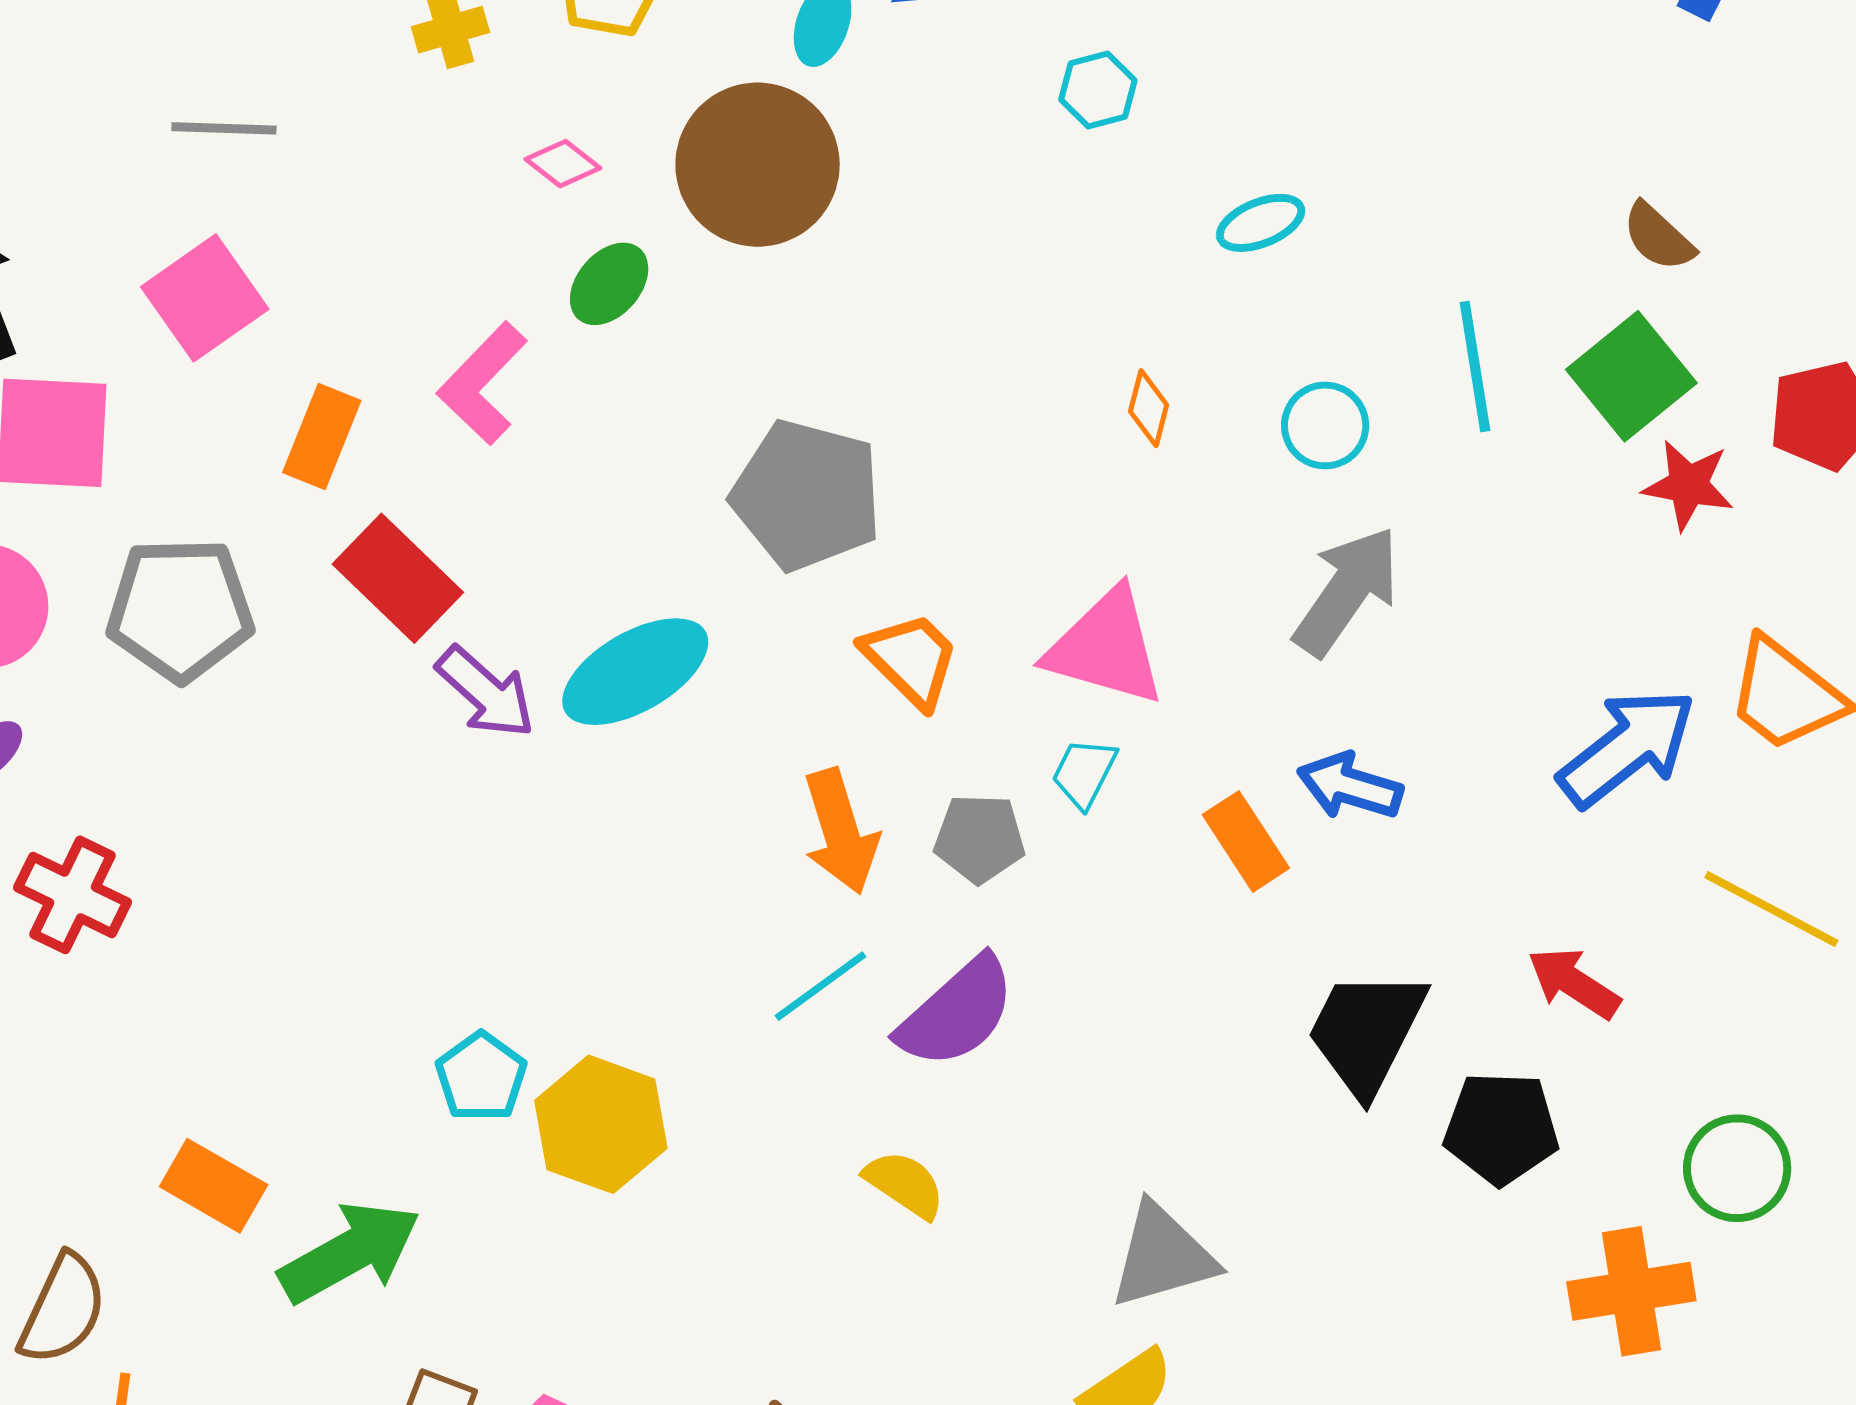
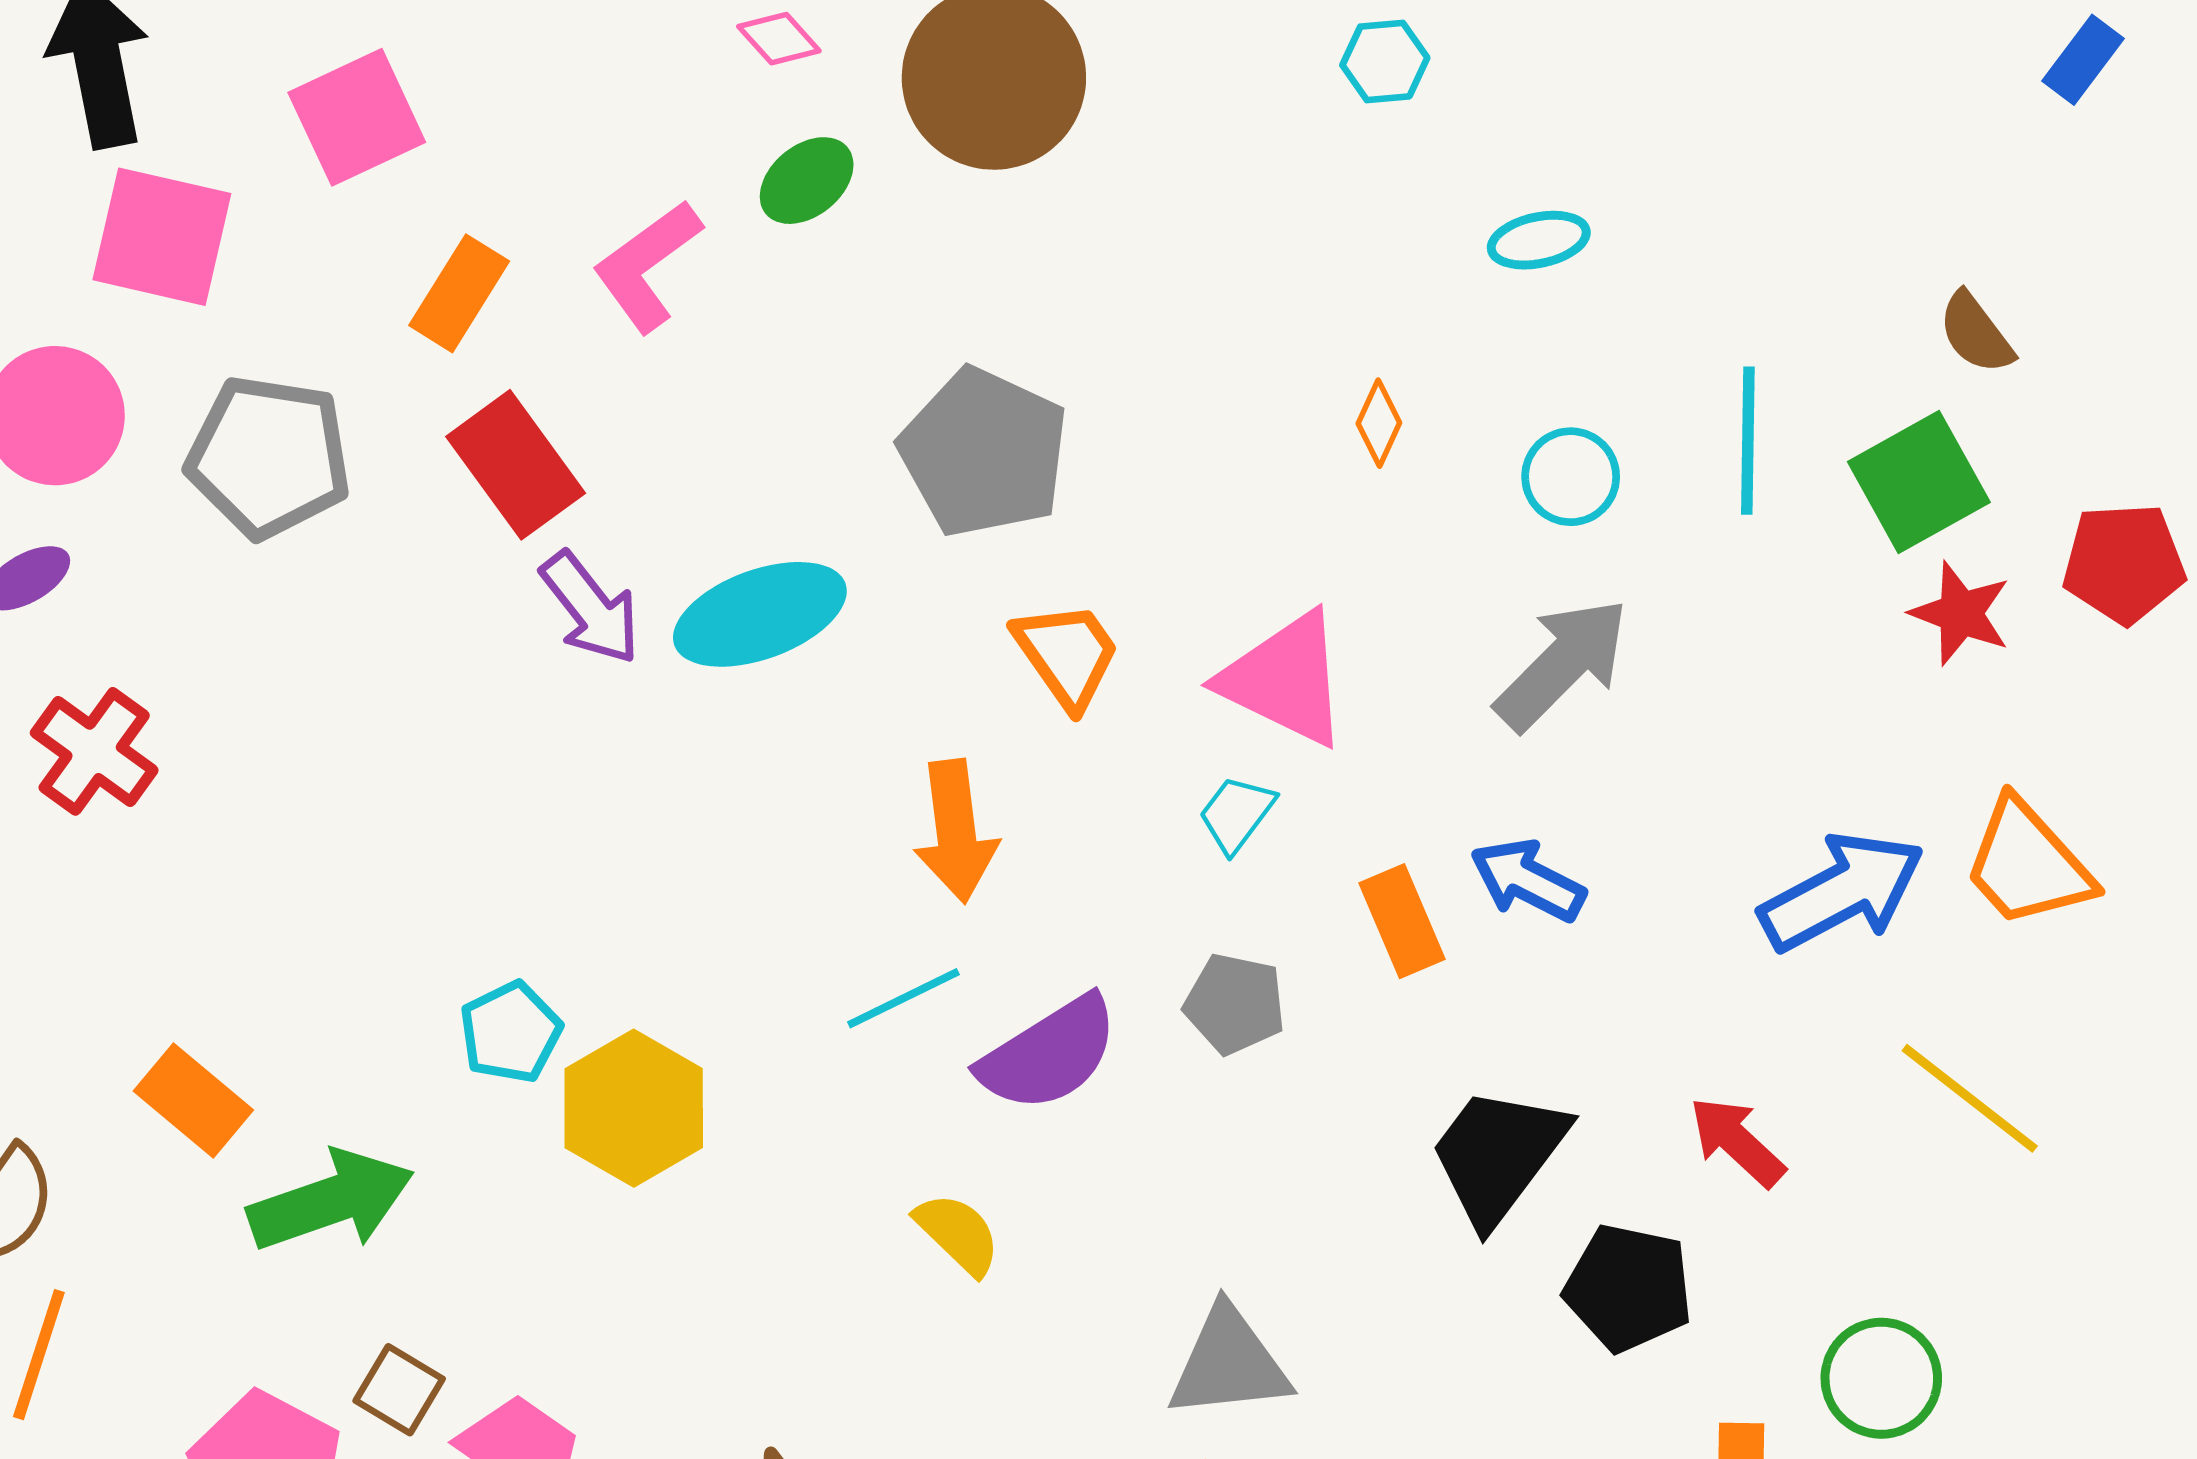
gray pentagon: (979, 838) -> (1235, 1004), moved

